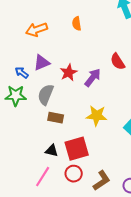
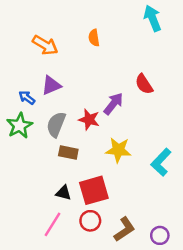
orange arrow: (37, 30) -> (45, 45), turned -130
red star: (69, 73) -> (89, 120), moved, turned -30
green star: (16, 96) -> (20, 126), turned -30

